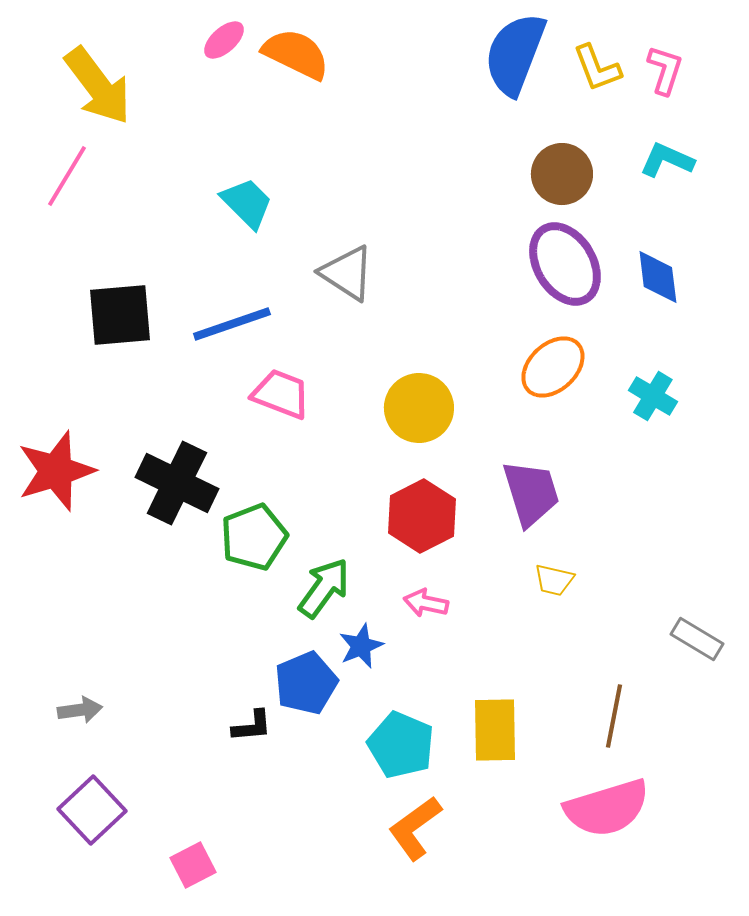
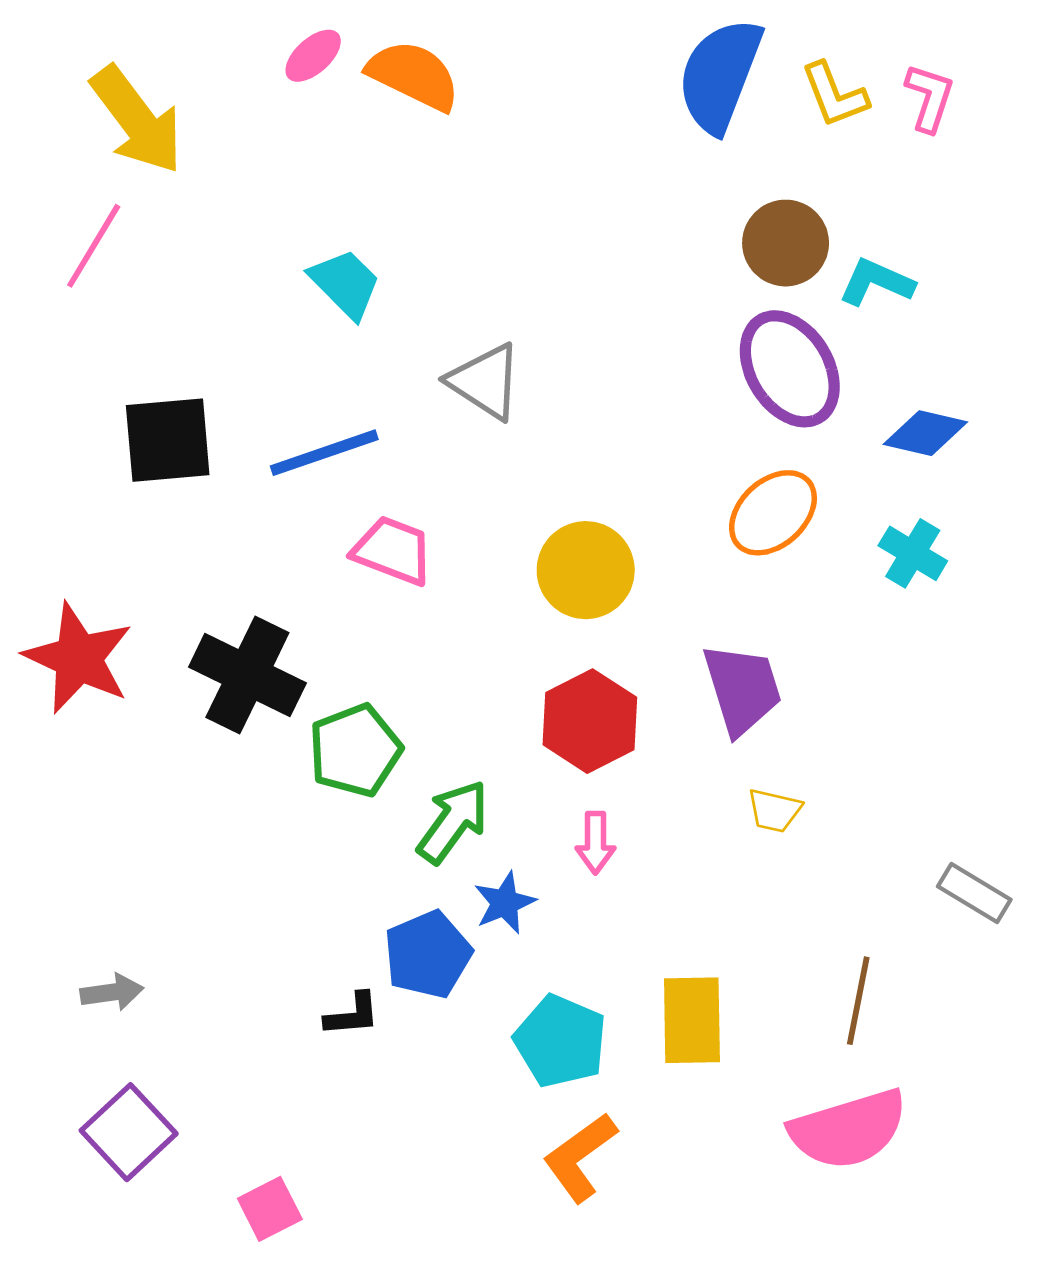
cyan L-shape: (667, 160) -> (876, 282), moved
blue diamond: (658, 277) -> (925, 433), moved, turned -70
red star: (56, 471) -> (78, 658), turned -30
pink arrow: (426, 603) -> (595, 843), turned -102

